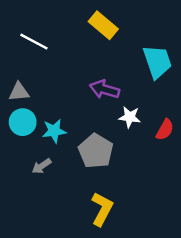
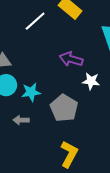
white line: (34, 42) -> (35, 21), moved, turned -70
gray arrow: (42, 166) -> (21, 120), turned 35

